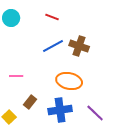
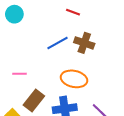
red line: (52, 17) -> (73, 12), moved
brown rectangle: (30, 102) -> (34, 100), size x1.5

